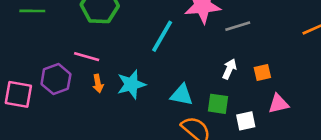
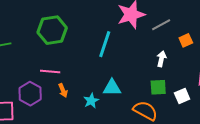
orange square: (262, 72) -> (186, 40), moved
cyan star: (131, 84) -> (91, 101), moved, size x0.7
cyan triangle: (182, 95) -> (112, 88), moved

